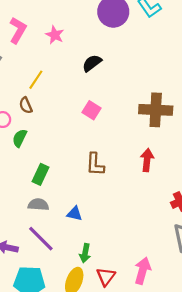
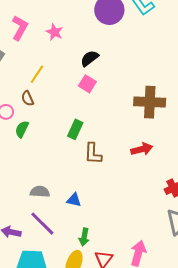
pink square: (92, 110) -> (87, 84), moved
red arrow: (147, 160) -> (142, 149), turned 70
green rectangle: (41, 174) -> (75, 129), moved

